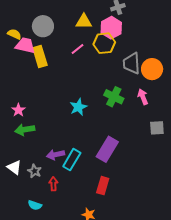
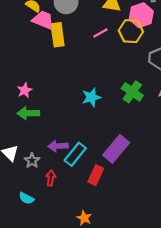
red rectangle: (103, 186) -> (96, 175), moved

